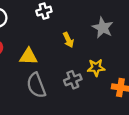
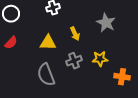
yellow triangle: (28, 57) -> (48, 43), moved
gray cross: (73, 80) -> (74, 61), moved

